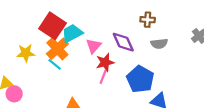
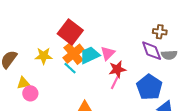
cyan trapezoid: (72, 33) -> (90, 55), moved
purple diamond: (123, 42) -> (152, 51), moved

